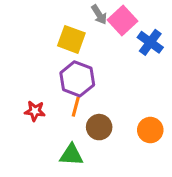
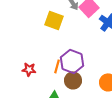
purple hexagon: (77, 79) -> (72, 61), moved

